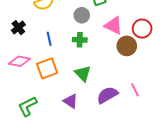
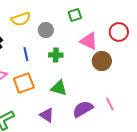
gray circle: (82, 15) -> (46, 30), moved
red circle: (142, 29) -> (119, 32), moved
green triangle: (83, 74) -> (59, 88), turned -30

